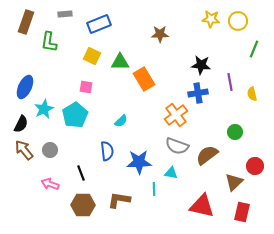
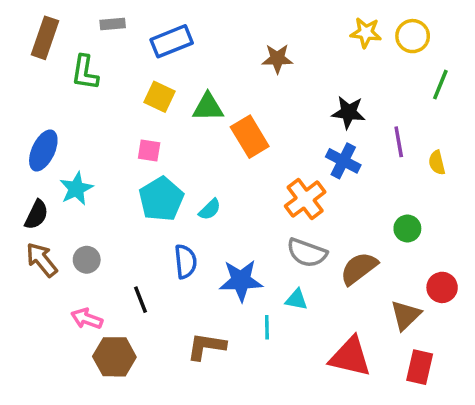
blue cross: (198, 93) -> (343, 161), turned 36
cyan pentagon: (75, 115) -> (161, 199), moved
brown hexagon: (83, 205) -> (114, 357), moved

